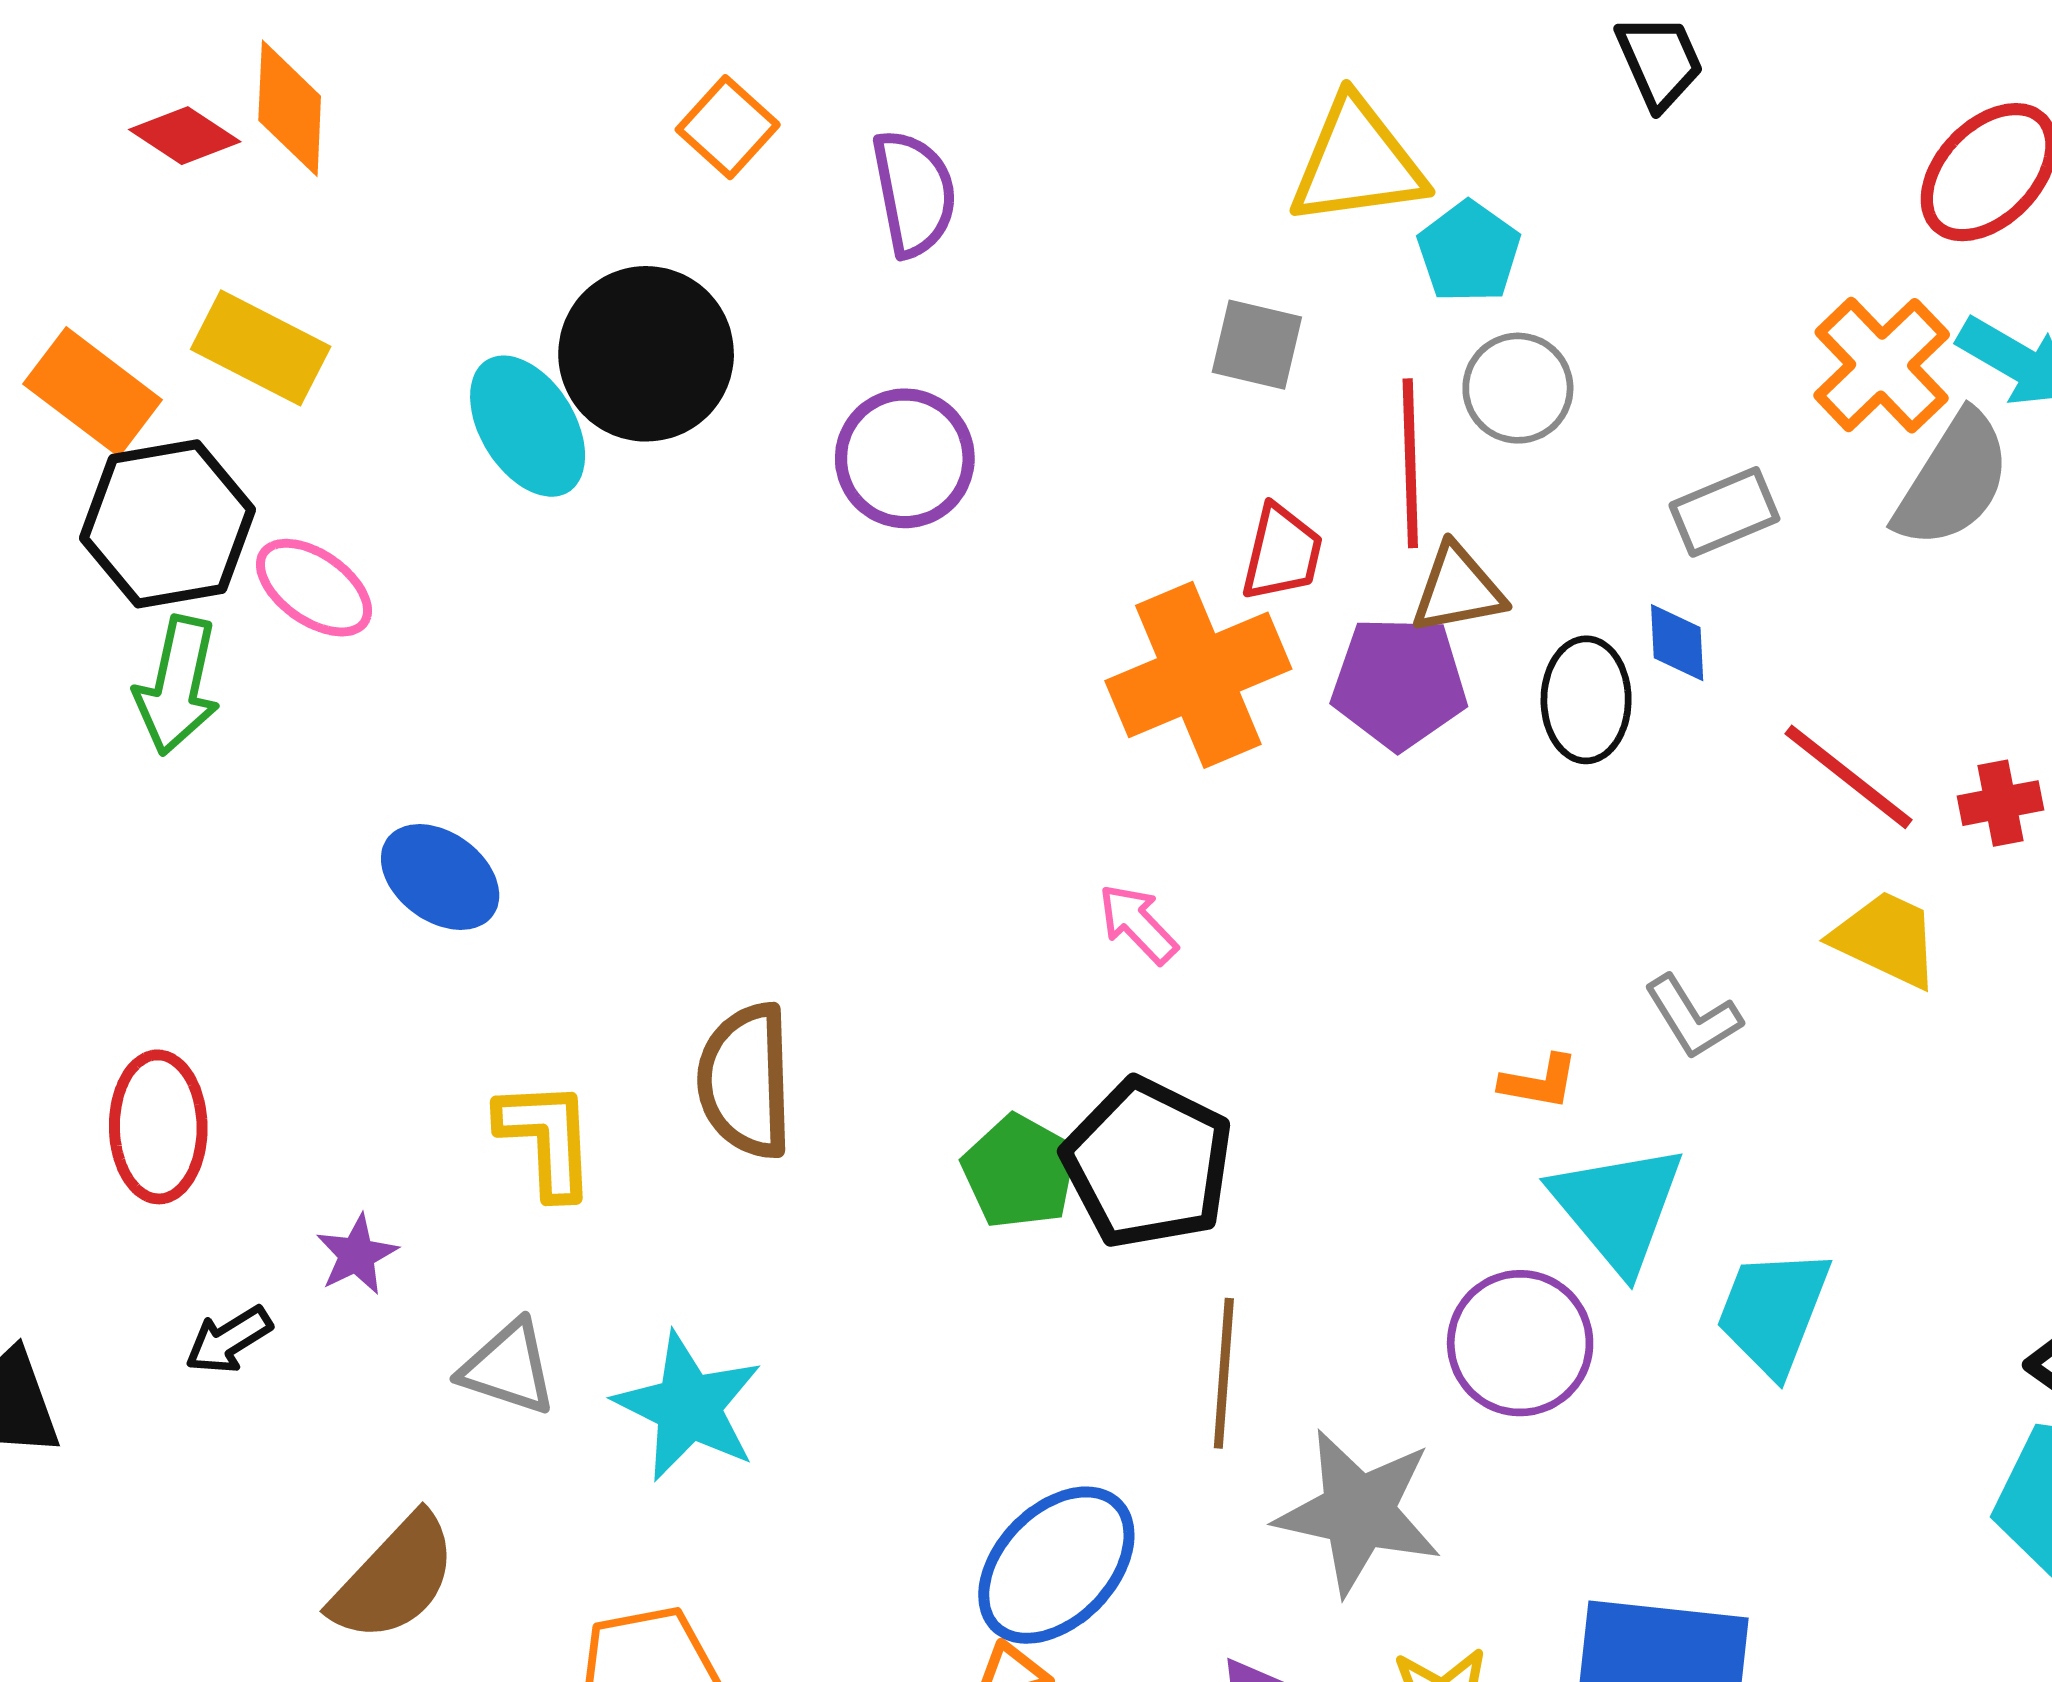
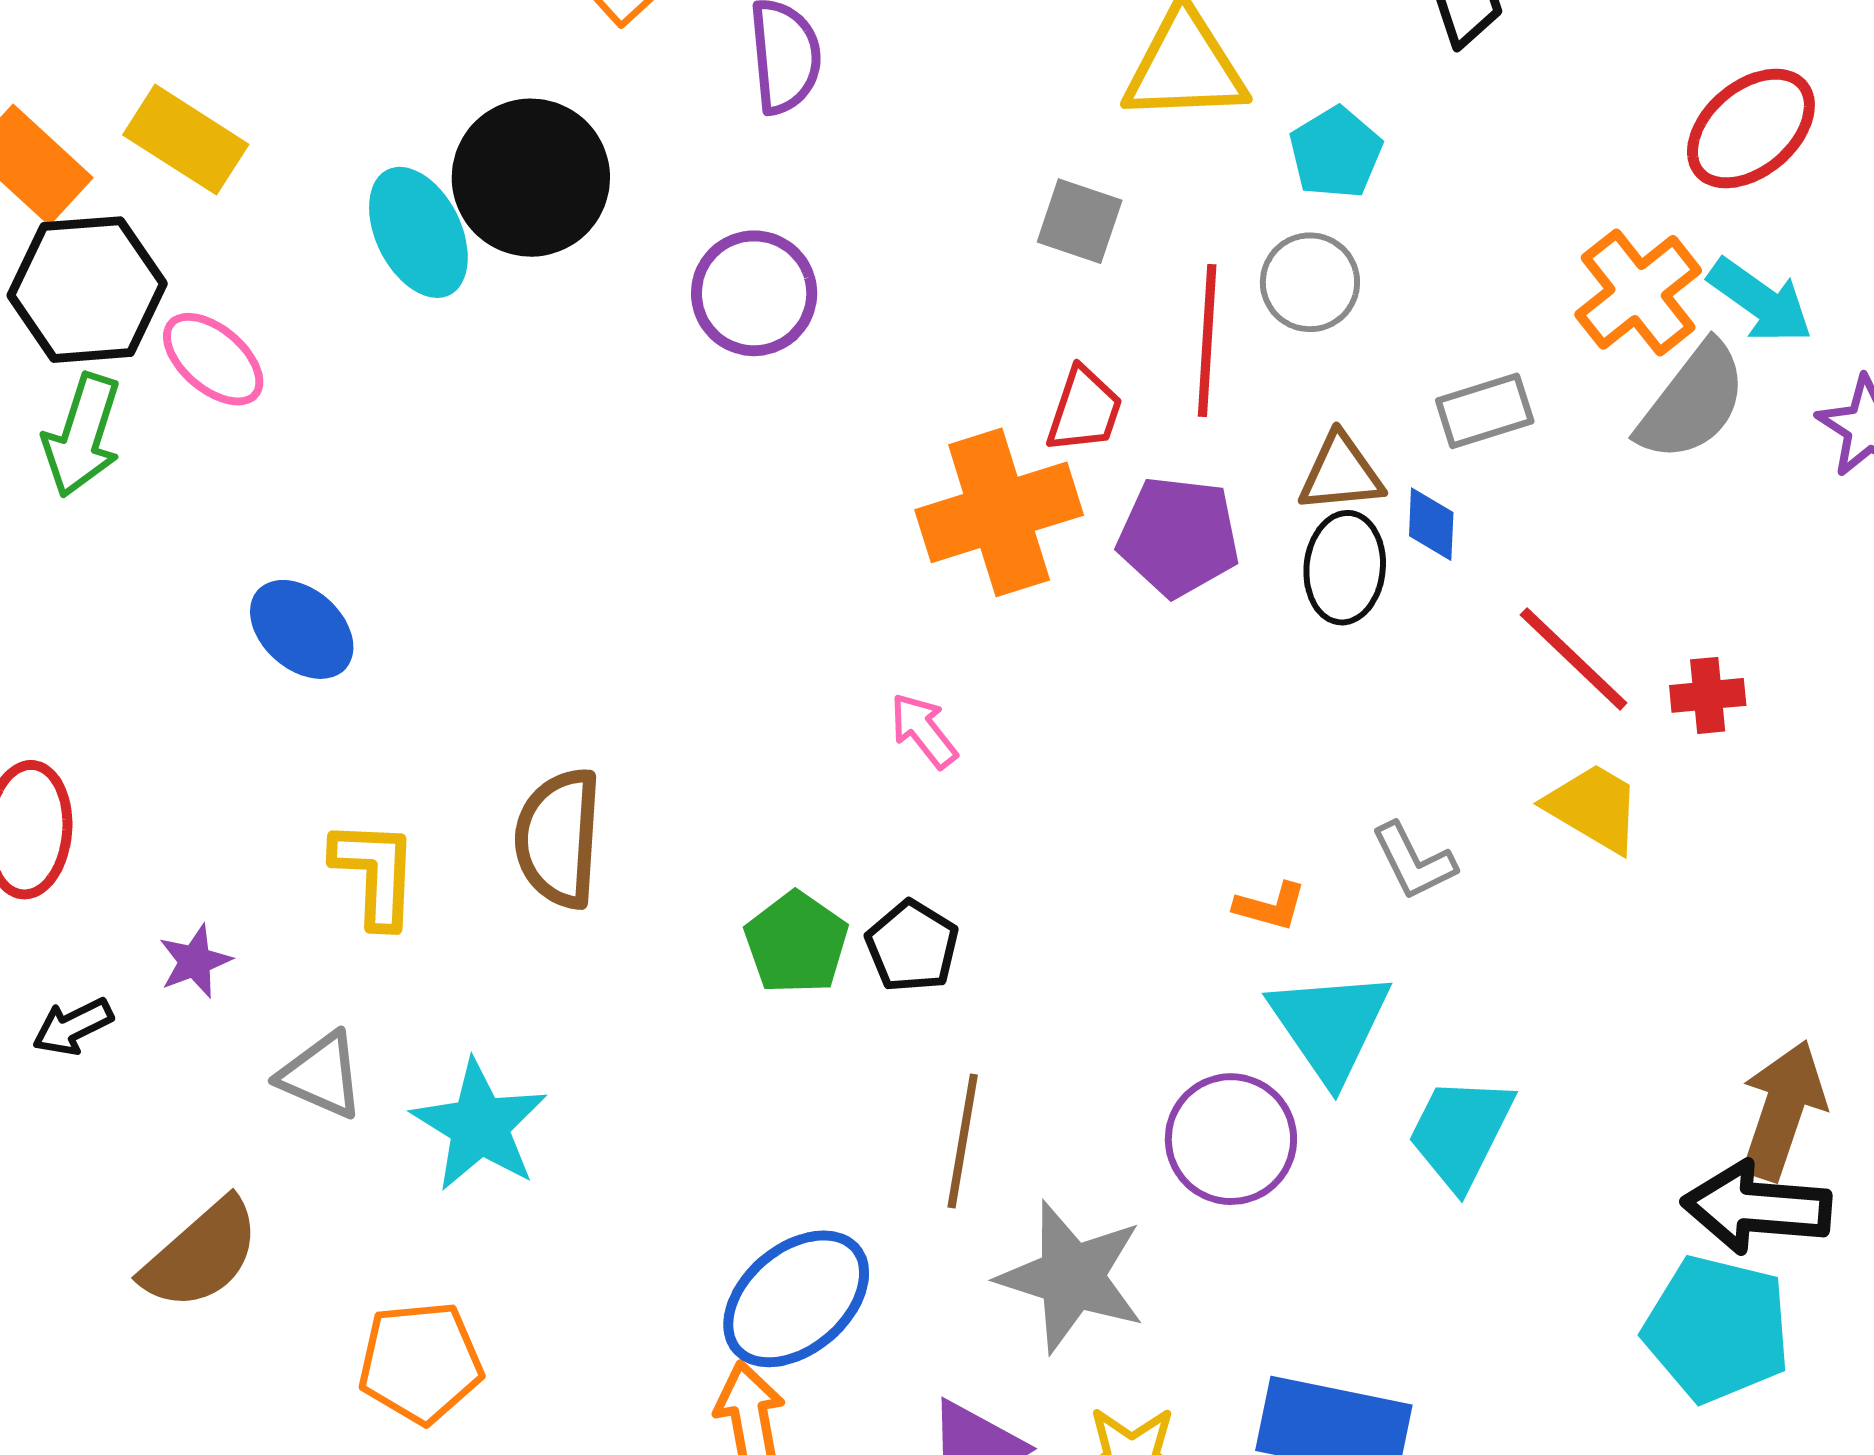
cyan pentagon: (1469, 252) -> (1336, 153), moved
brown triangle: (1458, 589) -> (1341, 473), moved
black pentagon: (1148, 1163) -> (912, 946), size x0.6

